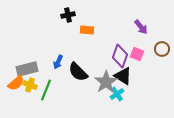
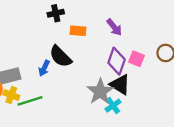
purple arrow: (141, 27) -> (114, 27), moved
black semicircle: (78, 72) -> (60, 56), moved
green line: (46, 90) -> (30, 101), turned 50

